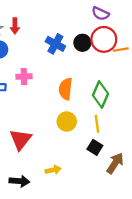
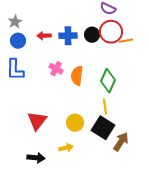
red arrow: (15, 26) -> (44, 36), moved, turned 88
blue cross: (55, 44) -> (68, 36), turned -30
pink cross: (24, 77) -> (56, 69), moved, turned 32
yellow circle: (67, 122) -> (75, 123), moved
black square: (95, 147) -> (103, 128), size x1.6

